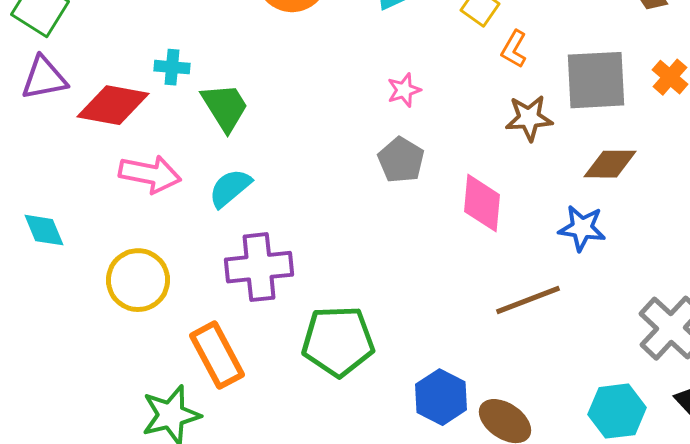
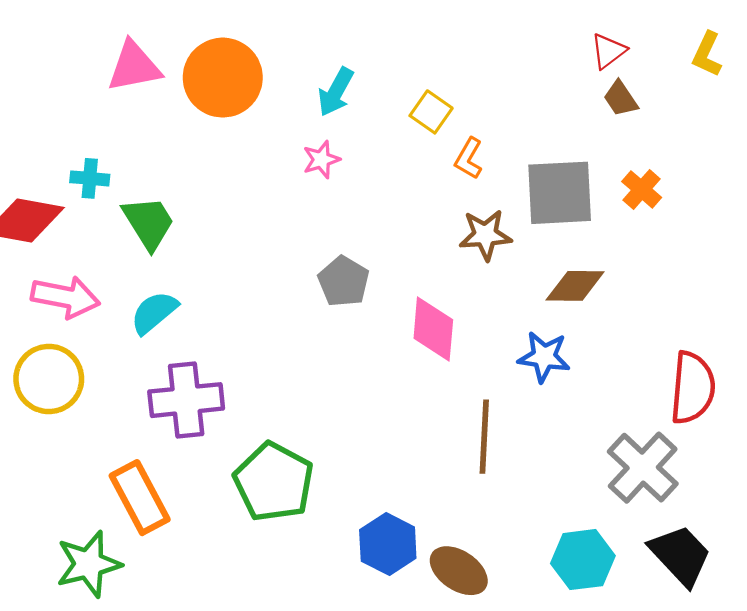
pink star: (404, 90) -> (321, 160), moved
yellow circle: (138, 280) -> (49, 379), moved
brown line: (528, 300) -> (484, 437), turned -66
green pentagon: (338, 341) -> (274, 482), turned 30

